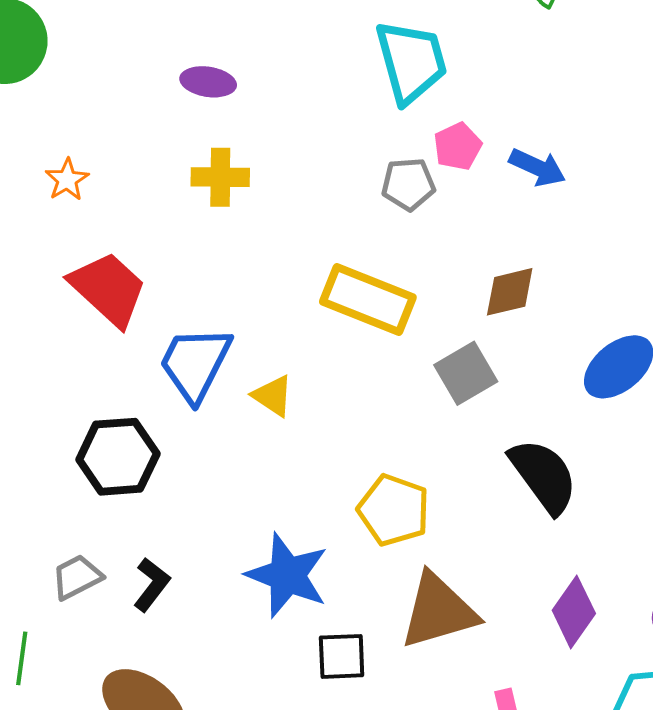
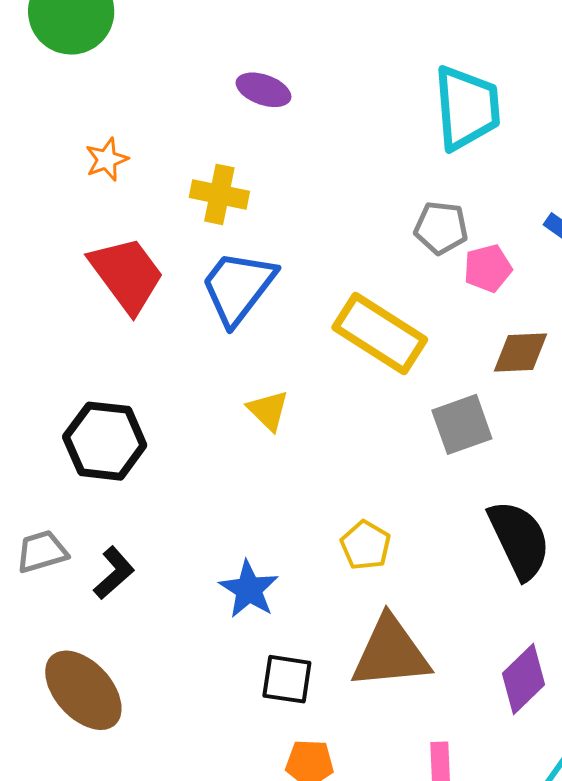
pink pentagon: (458, 146) -> (488, 268), moved
yellow cross: (220, 177) -> (219, 194), moved
blue trapezoid: (195, 364) -> (238, 287), moved
yellow pentagon: (394, 510) -> (366, 545), size x0.7
blue star: (287, 575) -> (249, 589), size x0.7

